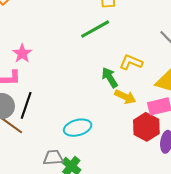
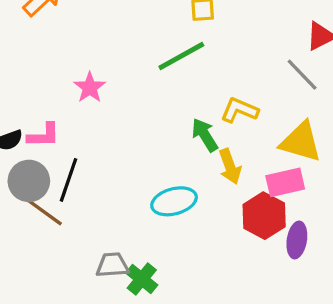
pink star: (22, 53) -> (90, 88), moved
yellow arrow: (125, 97) -> (230, 166), turned 45
cyan ellipse: (78, 128) -> (174, 201), moved

